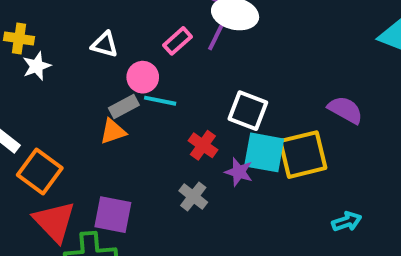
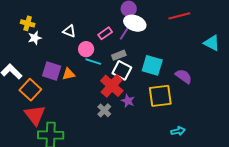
gray rectangle: (124, 106) -> (119, 55), moved
white square: (248, 111) -> (122, 70), moved
red cross: (203, 145) -> (112, 86), size x1.6
cyan square: (264, 152) -> (152, 65), moved
purple square: (113, 215) -> (52, 71), moved

